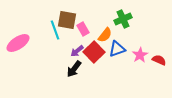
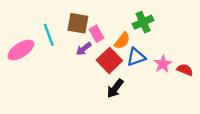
cyan line: (55, 30) -> (49, 35), moved
purple arrow: (77, 51) -> (84, 49), moved
black arrow: (74, 69) -> (115, 88), moved

